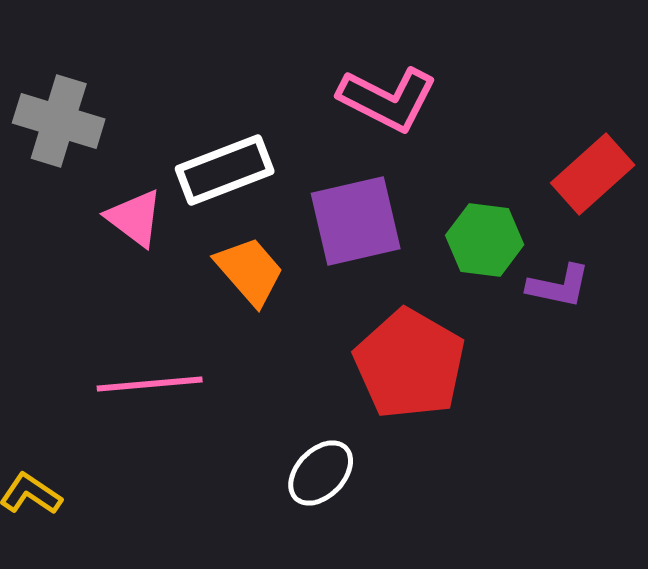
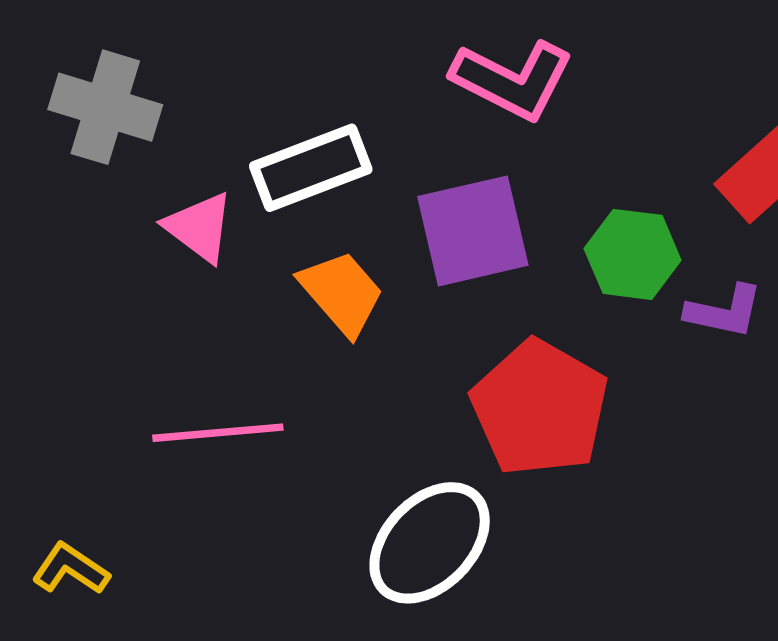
white ellipse: (321, 473) -> (430, 543), size x1.5

